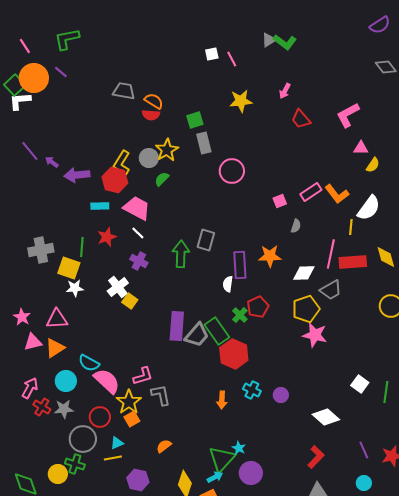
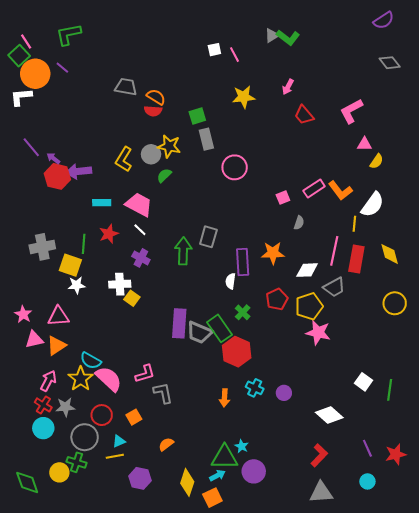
green square: (15, 85) -> (19, 56), moved
yellow star: (167, 150) -> (169, 146), turned -30
red hexagon: (115, 180) -> (57, 176), moved
red rectangle: (353, 262) -> (356, 259), turned -76
white cross: (118, 287) -> (120, 284), turned 35
red pentagon: (258, 307) -> (277, 299), moved
gray trapezoid: (197, 335) -> (199, 332), turned 72
cyan circle: (66, 381) -> (43, 428), moved
pink arrow: (30, 388) -> (48, 381), moved
yellow star: (129, 402) -> (81, 379), moved
green triangle: (222, 459) -> (225, 457), turned 48

